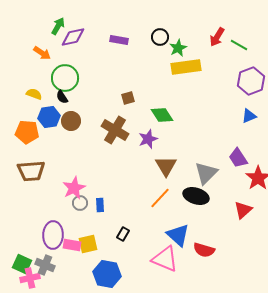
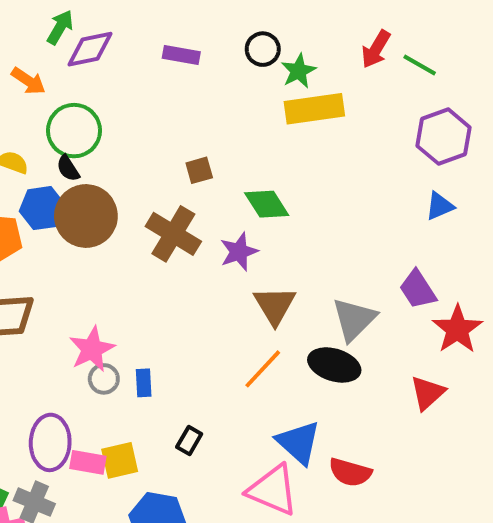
brown circle: (71, 121) -> (86, 216), size x1.6

